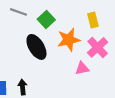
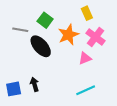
gray line: (18, 12) -> (20, 30), moved

